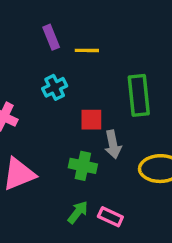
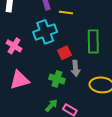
cyan cross: (55, 87) -> (45, 32), size x1.6
red square: (91, 120) -> (65, 53), turned -32

